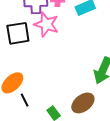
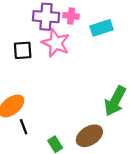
black square: (18, 33) -> (23, 50), size x0.7

